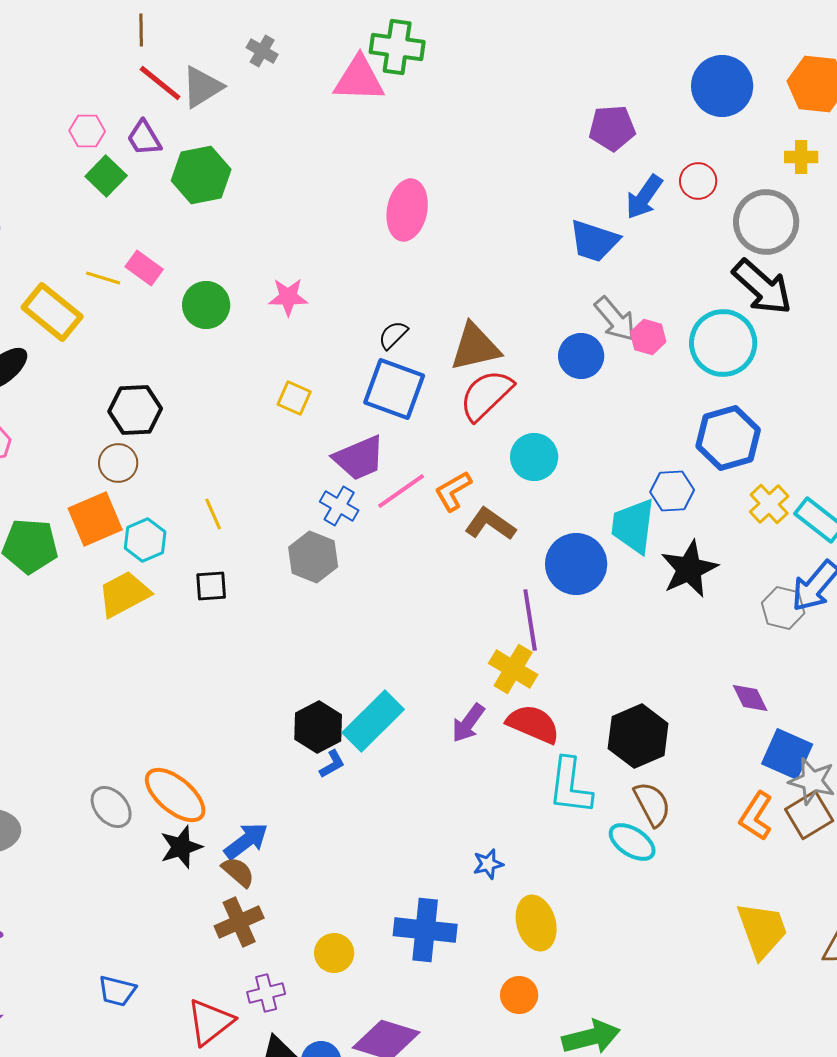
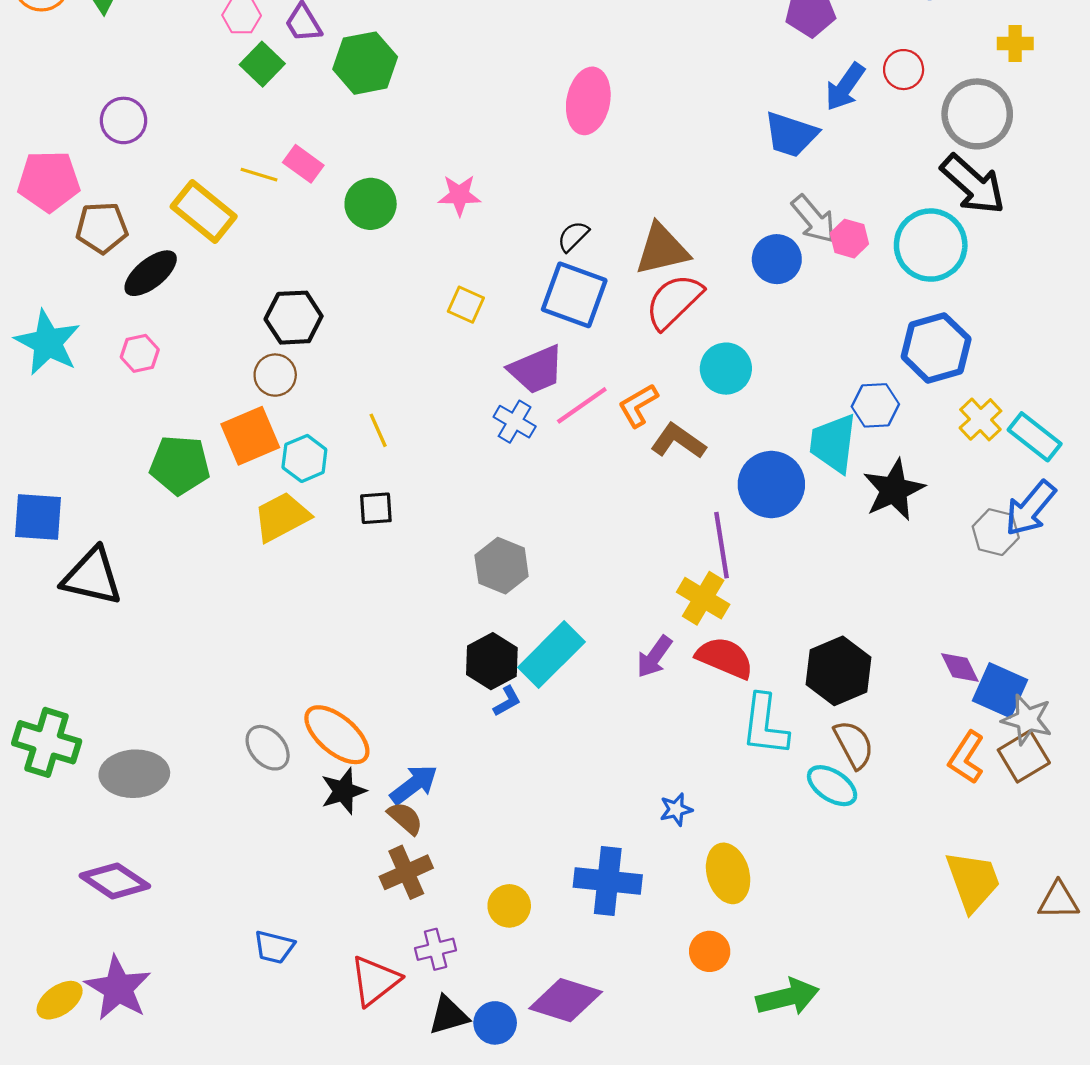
gray hexagon: (313, 557) -> (502, 566), moved
purple diamond: (750, 698) -> (960, 668), moved

